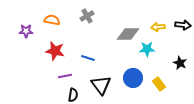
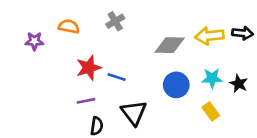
yellow arrow: (158, 27) -> (209, 36), size x1.5
cyan star: (147, 49) -> (212, 78), moved
red star: (55, 51) -> (89, 68), moved, turned -30
blue circle: (133, 78) -> (176, 85), moved

